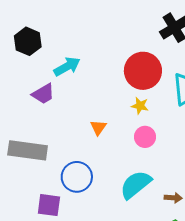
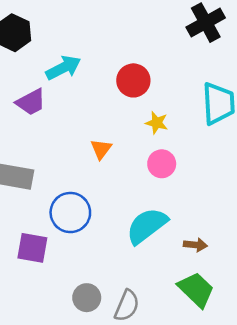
red circle: (143, 71) -> (133, 80), moved, size x0.7

